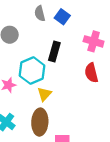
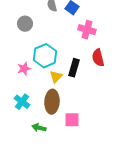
pink cross: (94, 41) -> (87, 30), moved
black rectangle: (54, 51) -> (74, 68), moved

